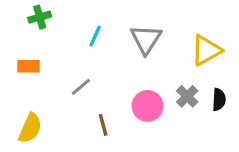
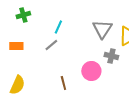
gray triangle: (146, 39) -> (102, 29), moved
gray line: (81, 87) -> (51, 45), moved
gray cross: (187, 96) -> (111, 56), moved, turned -32

